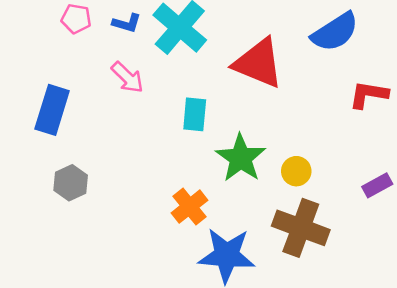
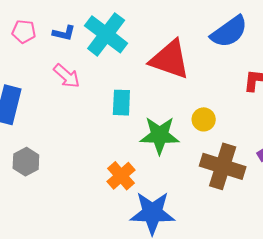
green star: (241, 158) -> (160, 135), turned -30
yellow circle: (296, 171) -> (204, 119), moved
brown cross: (301, 228) -> (223, 166), moved

